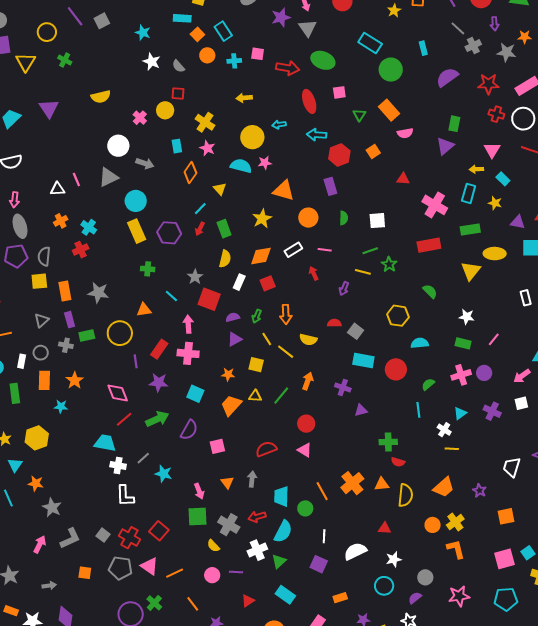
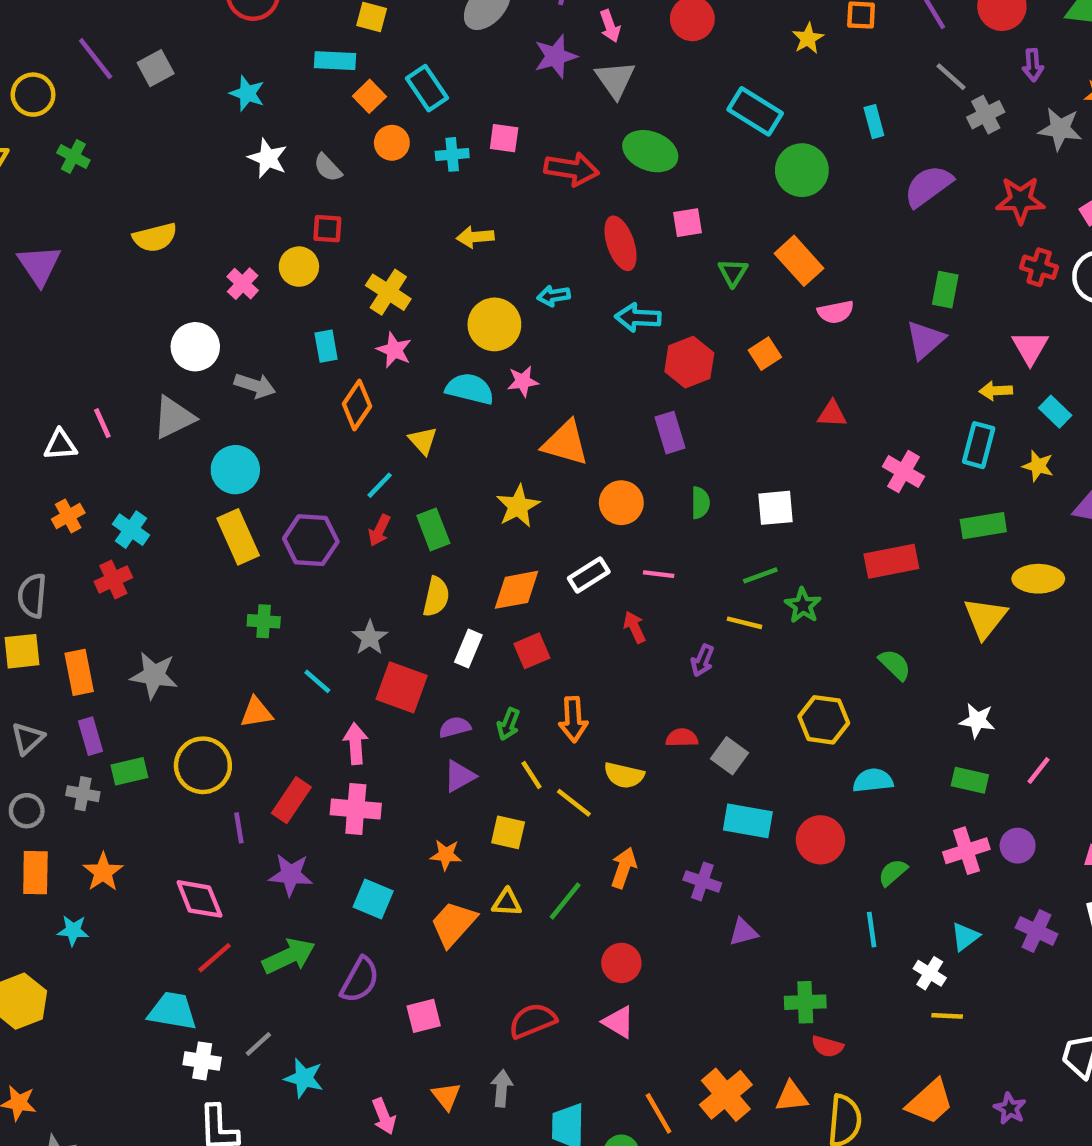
pink cross: (435, 205) -> (903, 472), size x0.7

